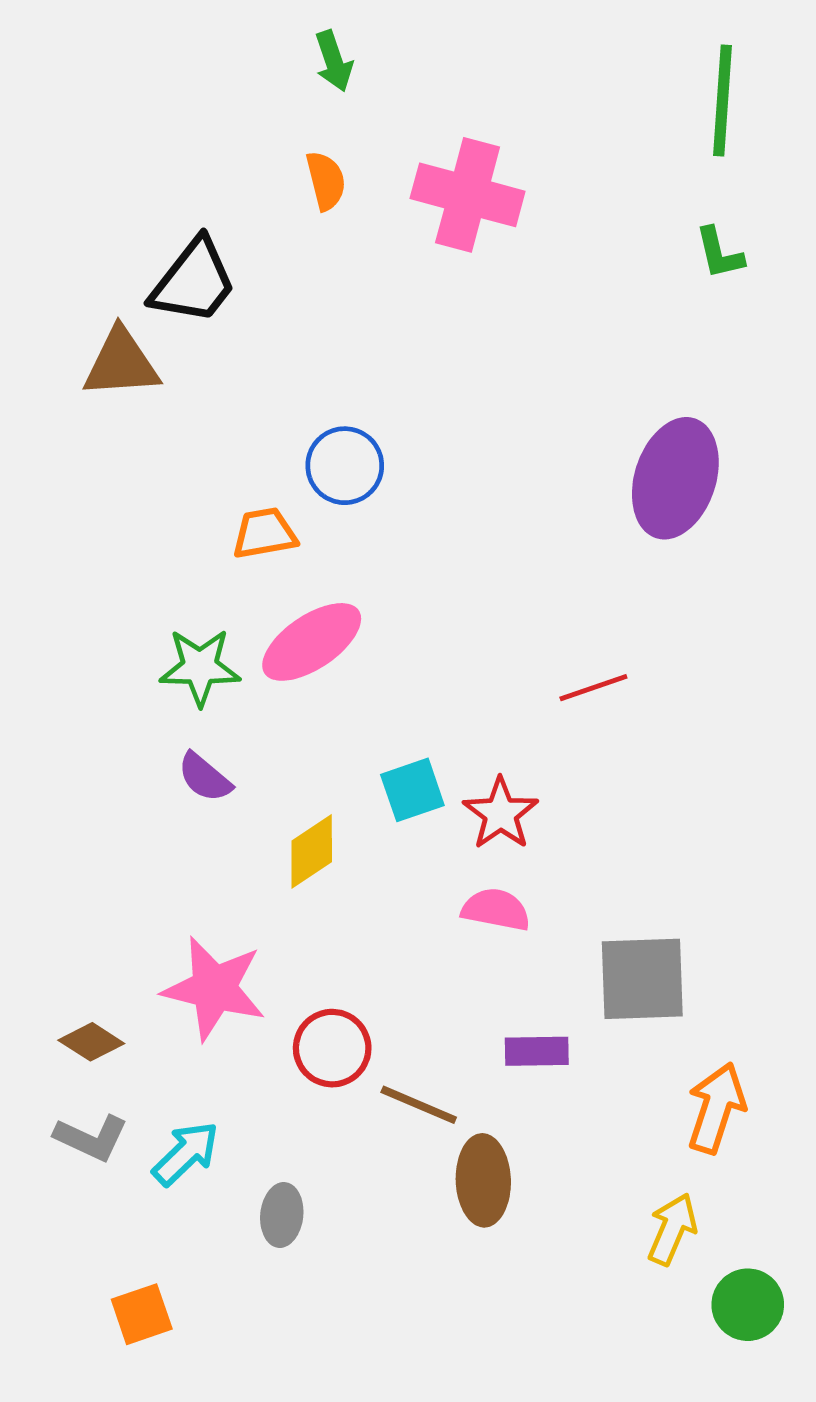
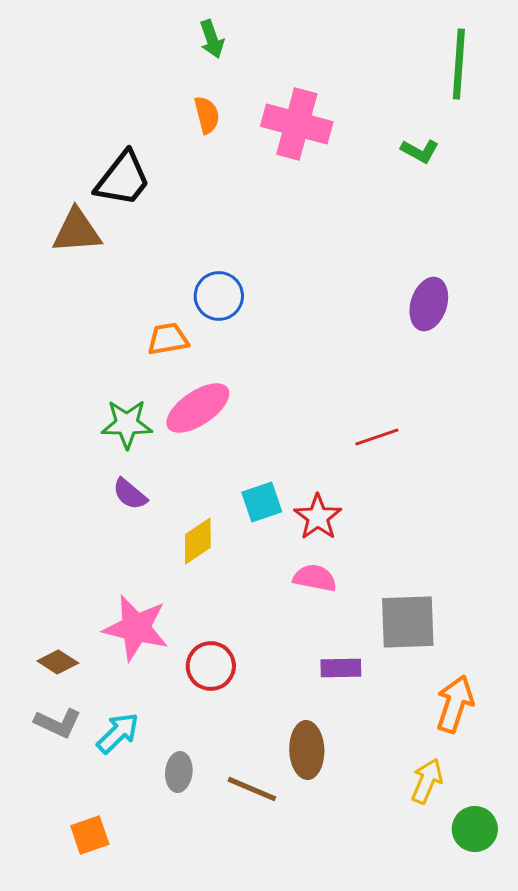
green L-shape: (719, 253) -> (420, 151), moved, turned -48
purple ellipse: (675, 478) -> (429, 304), size x0.7
brown line: (419, 1105) -> (252, 789), moved

